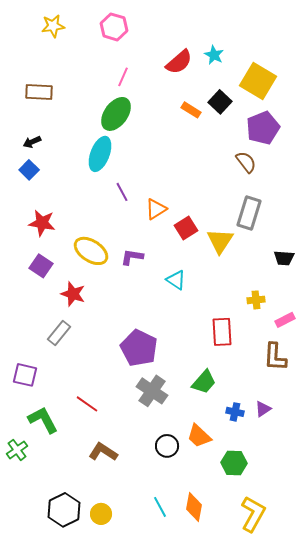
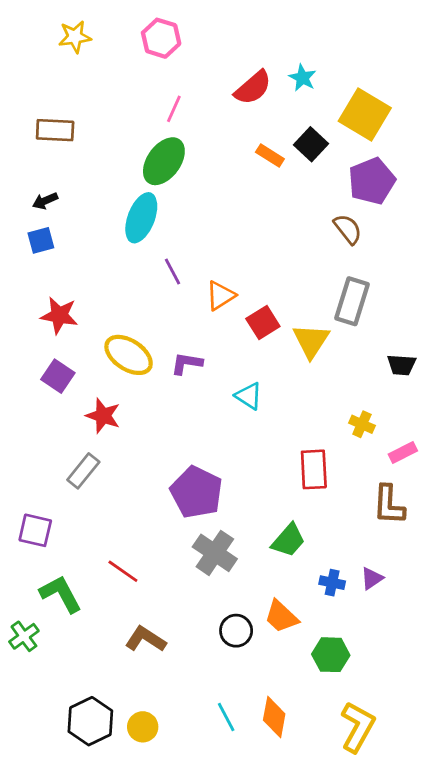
blue square: (29, 170) -> (41, 240), turned 30
yellow cross: (256, 300) -> (362, 424), turned 30

